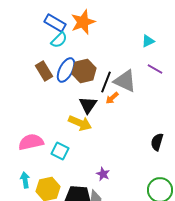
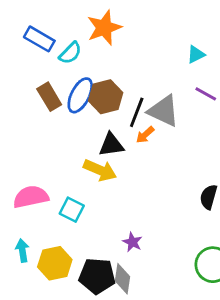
blue rectangle: (55, 23) -> (39, 39), moved
black triangle: (88, 105) -> (111, 145), turned 48

